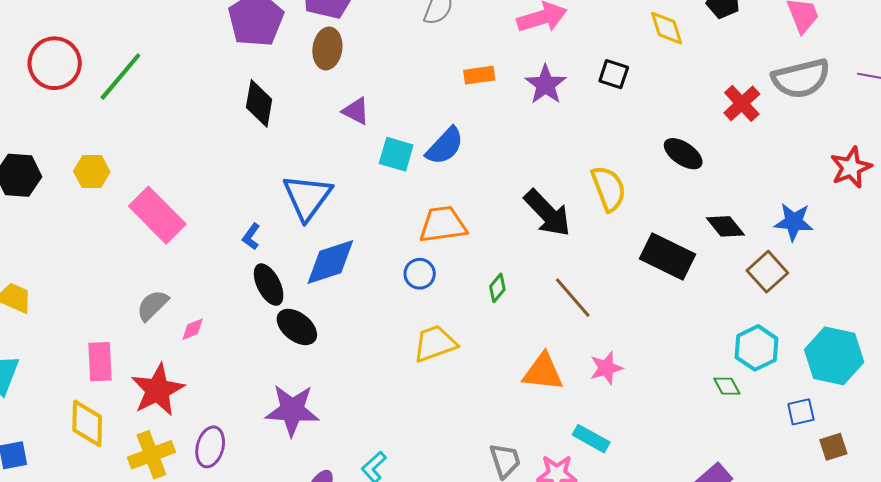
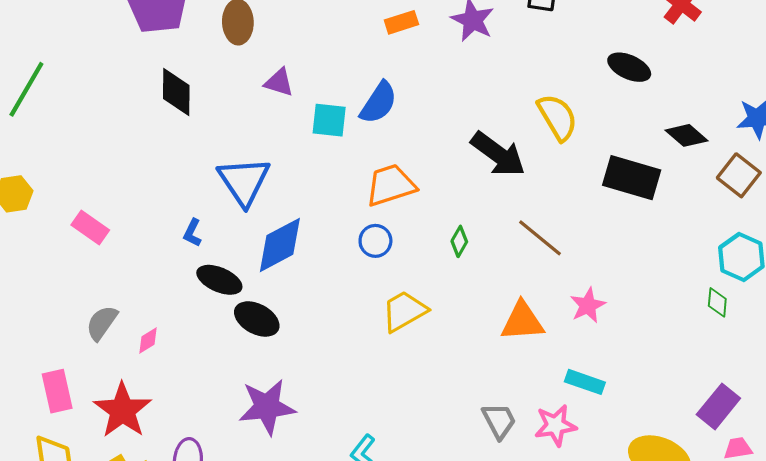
pink rectangle: (157, 215) -> (90, 228), size x0.6
black ellipse: (269, 285) -> (219, 280), turned -30
green diamond: (727, 386) -> (717, 302), turned 44

